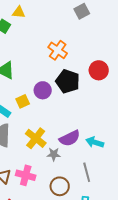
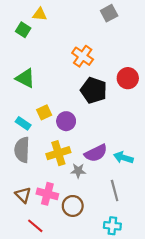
purple circle: (43, 90) -> (66, 121), moved
yellow cross: (36, 138) -> (58, 153), turned 35
brown circle: (60, 186) -> (73, 206), moved

